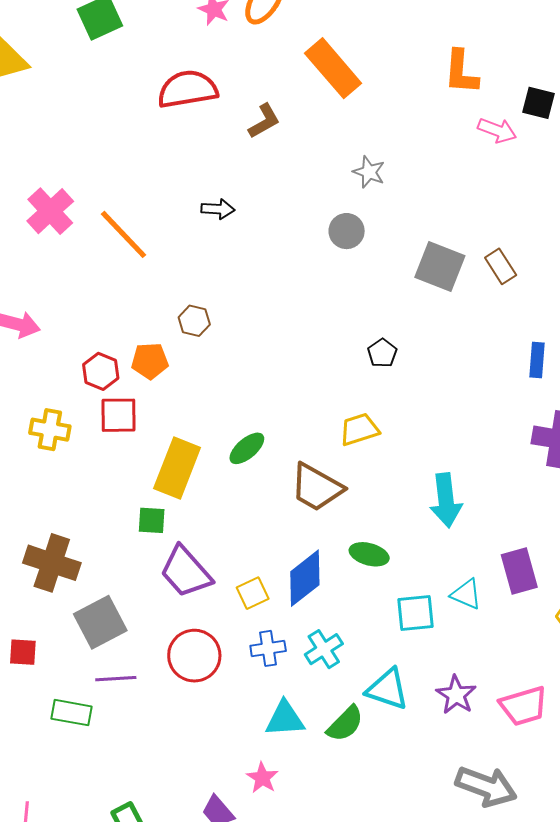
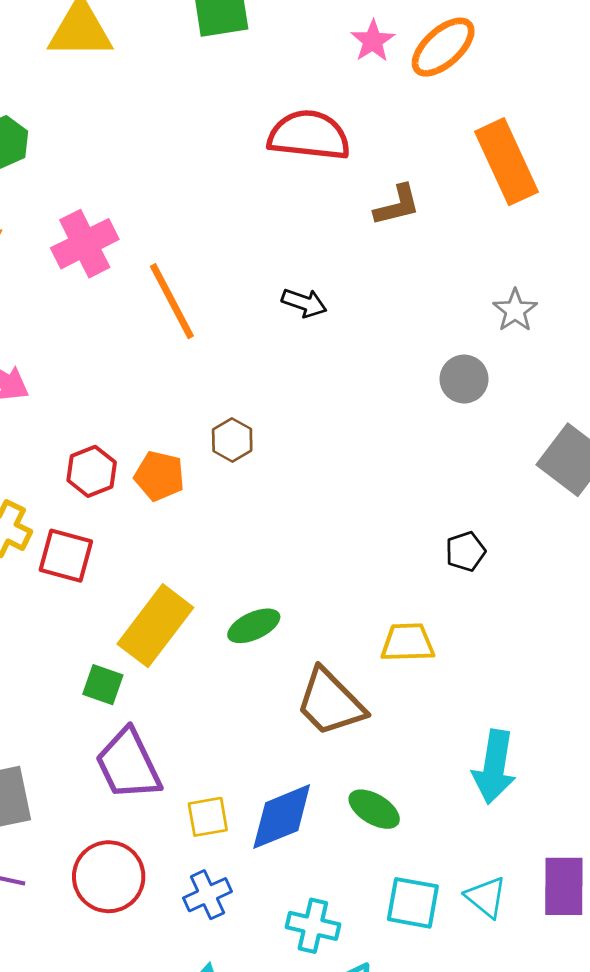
red square: (119, 415) -> (66, 556), moved
blue cross: (268, 648) -> (208, 895), turned -32
cyan cross: (324, 649) -> (313, 926), moved, turned 30

